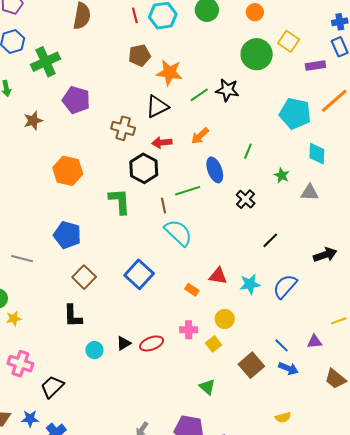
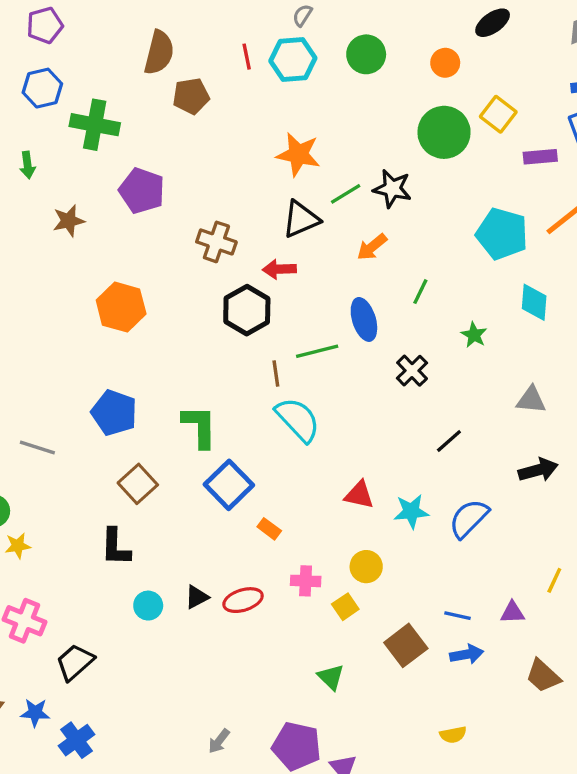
brown pentagon: (140, 55) -> (191, 96), moved
green cross: (46, 62) -> (95, 125), turned 32
black triangle: (157, 107) -> (301, 219), moved
orange arrow: (200, 136) -> (372, 247), moved
gray triangle: (310, 193) -> (531, 400), moved
green L-shape: (120, 201) -> (200, 427), moved
orange rectangle: (192, 290) -> (269, 529), moved
yellow line: (339, 321) -> (554, 580), turned -49
blue line: (282, 345) -> (458, 616), turned -35
blue arrow: (288, 368) -> (467, 654), turned -36

